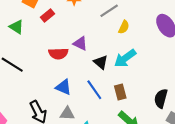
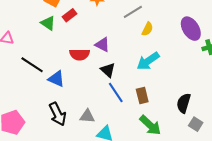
green triangle: (16, 27) -> (48, 23), moved
black triangle: (101, 62) -> (108, 70), moved
blue triangle: (63, 87) -> (56, 79), moved

